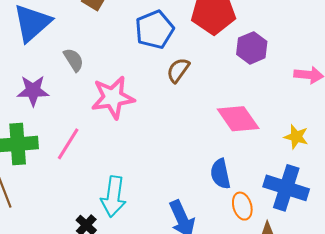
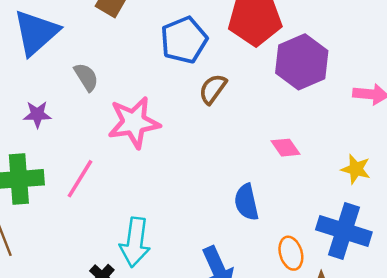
purple hexagon: (252, 48) -> (302, 62), size x1.4
purple star: (33, 91) -> (37, 114), size x0.7
pink diamond: (238, 119) -> (285, 148), size x0.6
blue semicircle: (220, 174) -> (246, 202), moved

